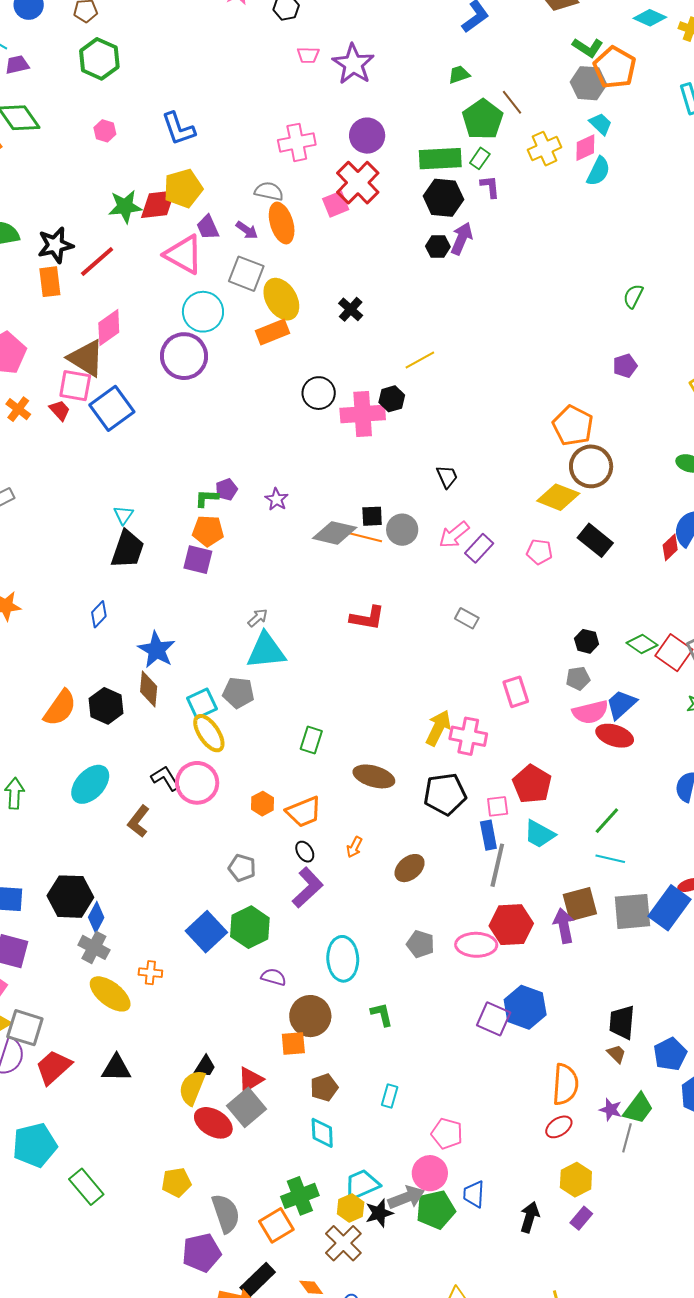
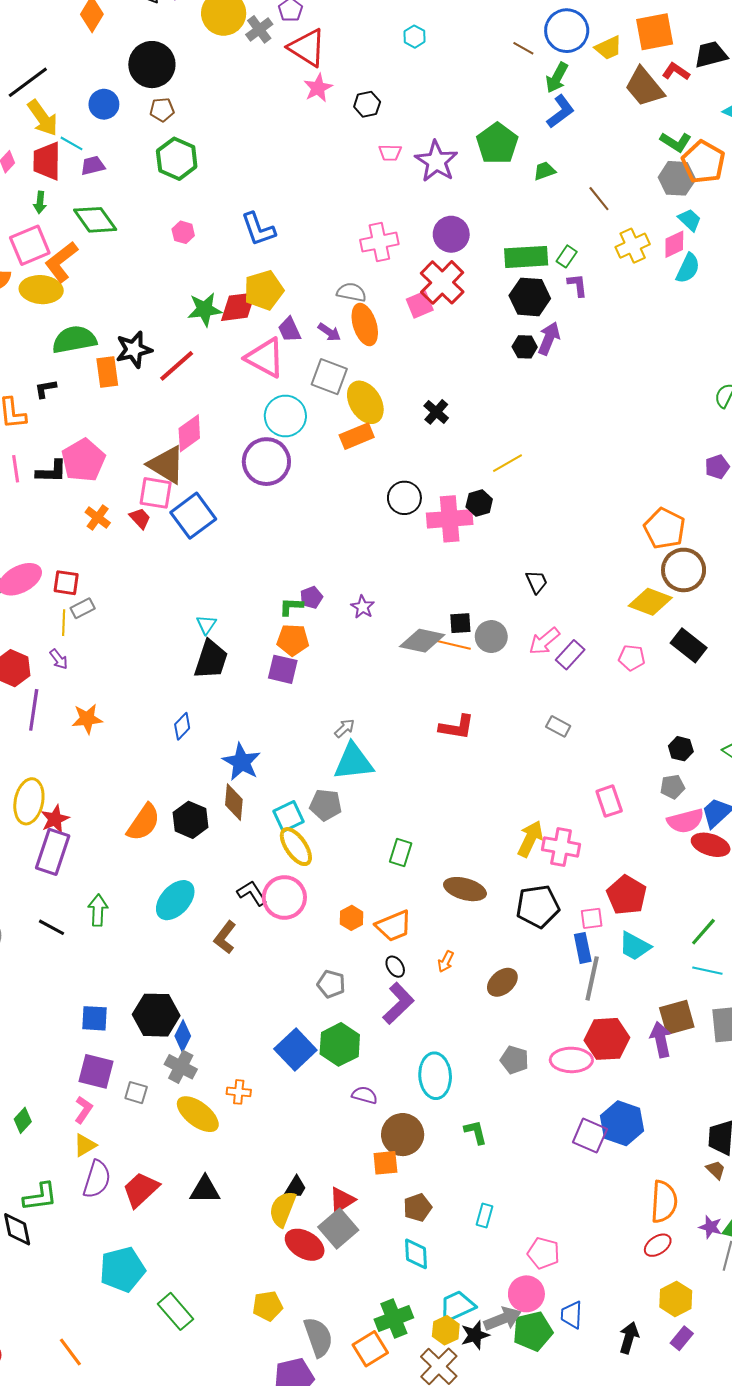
green pentagon: (483, 119) -> (497, 143), moved
orange rectangle: (50, 282) -> (107, 372), moved
gray square: (25, 1028) -> (136, 1093), moved, size x0.6

